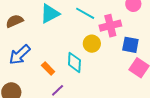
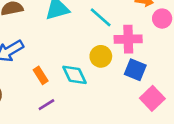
blue square: (130, 45) -> (135, 70), moved
cyan diamond: (74, 62) -> (75, 75), turned -40

